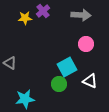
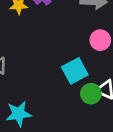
green circle: (59, 84) -> (91, 94), moved

